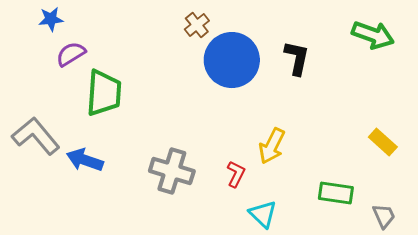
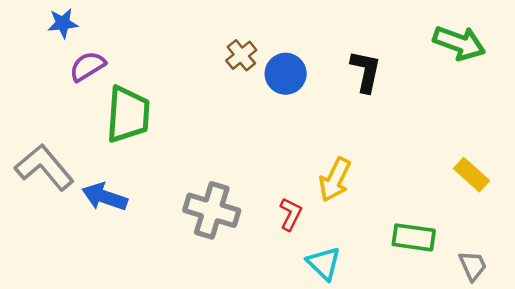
brown cross: (197, 25) -> (241, 55), moved
blue circle: (232, 60) -> (286, 74), size x0.6

